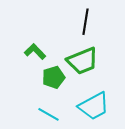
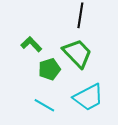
green trapezoid: (82, 61) -> (77, 53), turned -112

